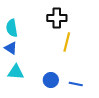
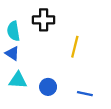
black cross: (57, 18) -> (44, 20), moved
blue circle: (51, 80) -> (48, 87), moved

